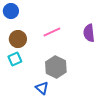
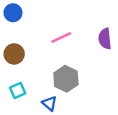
brown circle: (18, 39) -> (14, 54), moved
cyan square: (15, 59) -> (18, 90), moved

